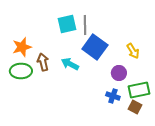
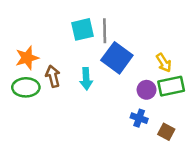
cyan arrow: (70, 64) -> (86, 79), turned -120
green rectangle: (139, 90) -> (171, 86), moved

